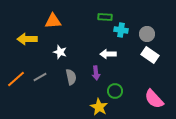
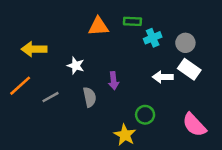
orange triangle: (53, 21) -> (98, 26), moved
cyan cross: (121, 30) -> (153, 38), turned -32
white arrow: (108, 54) -> (163, 77), moved
purple arrow: (96, 73) -> (114, 81), moved
orange line: (16, 79) -> (20, 86), moved

